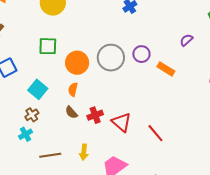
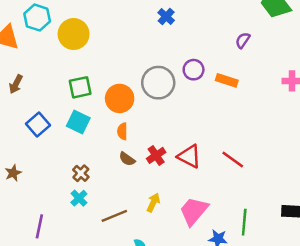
cyan square: (38, 89) -> (78, 122), moved
yellow arrow: (84, 152) -> (153, 203), turned -147

